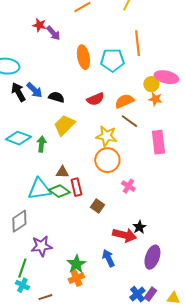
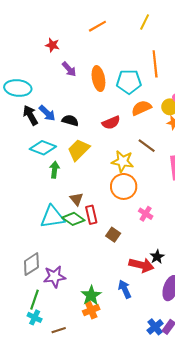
purple arrow: (53, 33) -> (69, 69), moved
orange semicircle: (124, 101) -> (141, 108), moved
cyan diamond: (18, 138) -> (43, 148), moved
brown triangle: (62, 172) -> (76, 199), turned 48
gray diamond: (19, 221) -> (31, 264), moved

